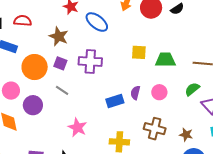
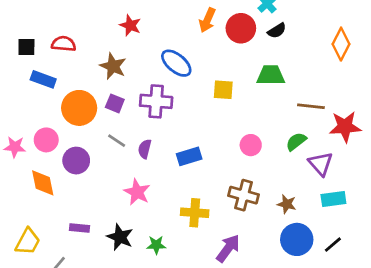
blue ellipse: (97, 22) -> (176, 63), moved
green trapezoid: (165, 60) -> (271, 75), moved
purple semicircle: (135, 93) -> (145, 149), moved

